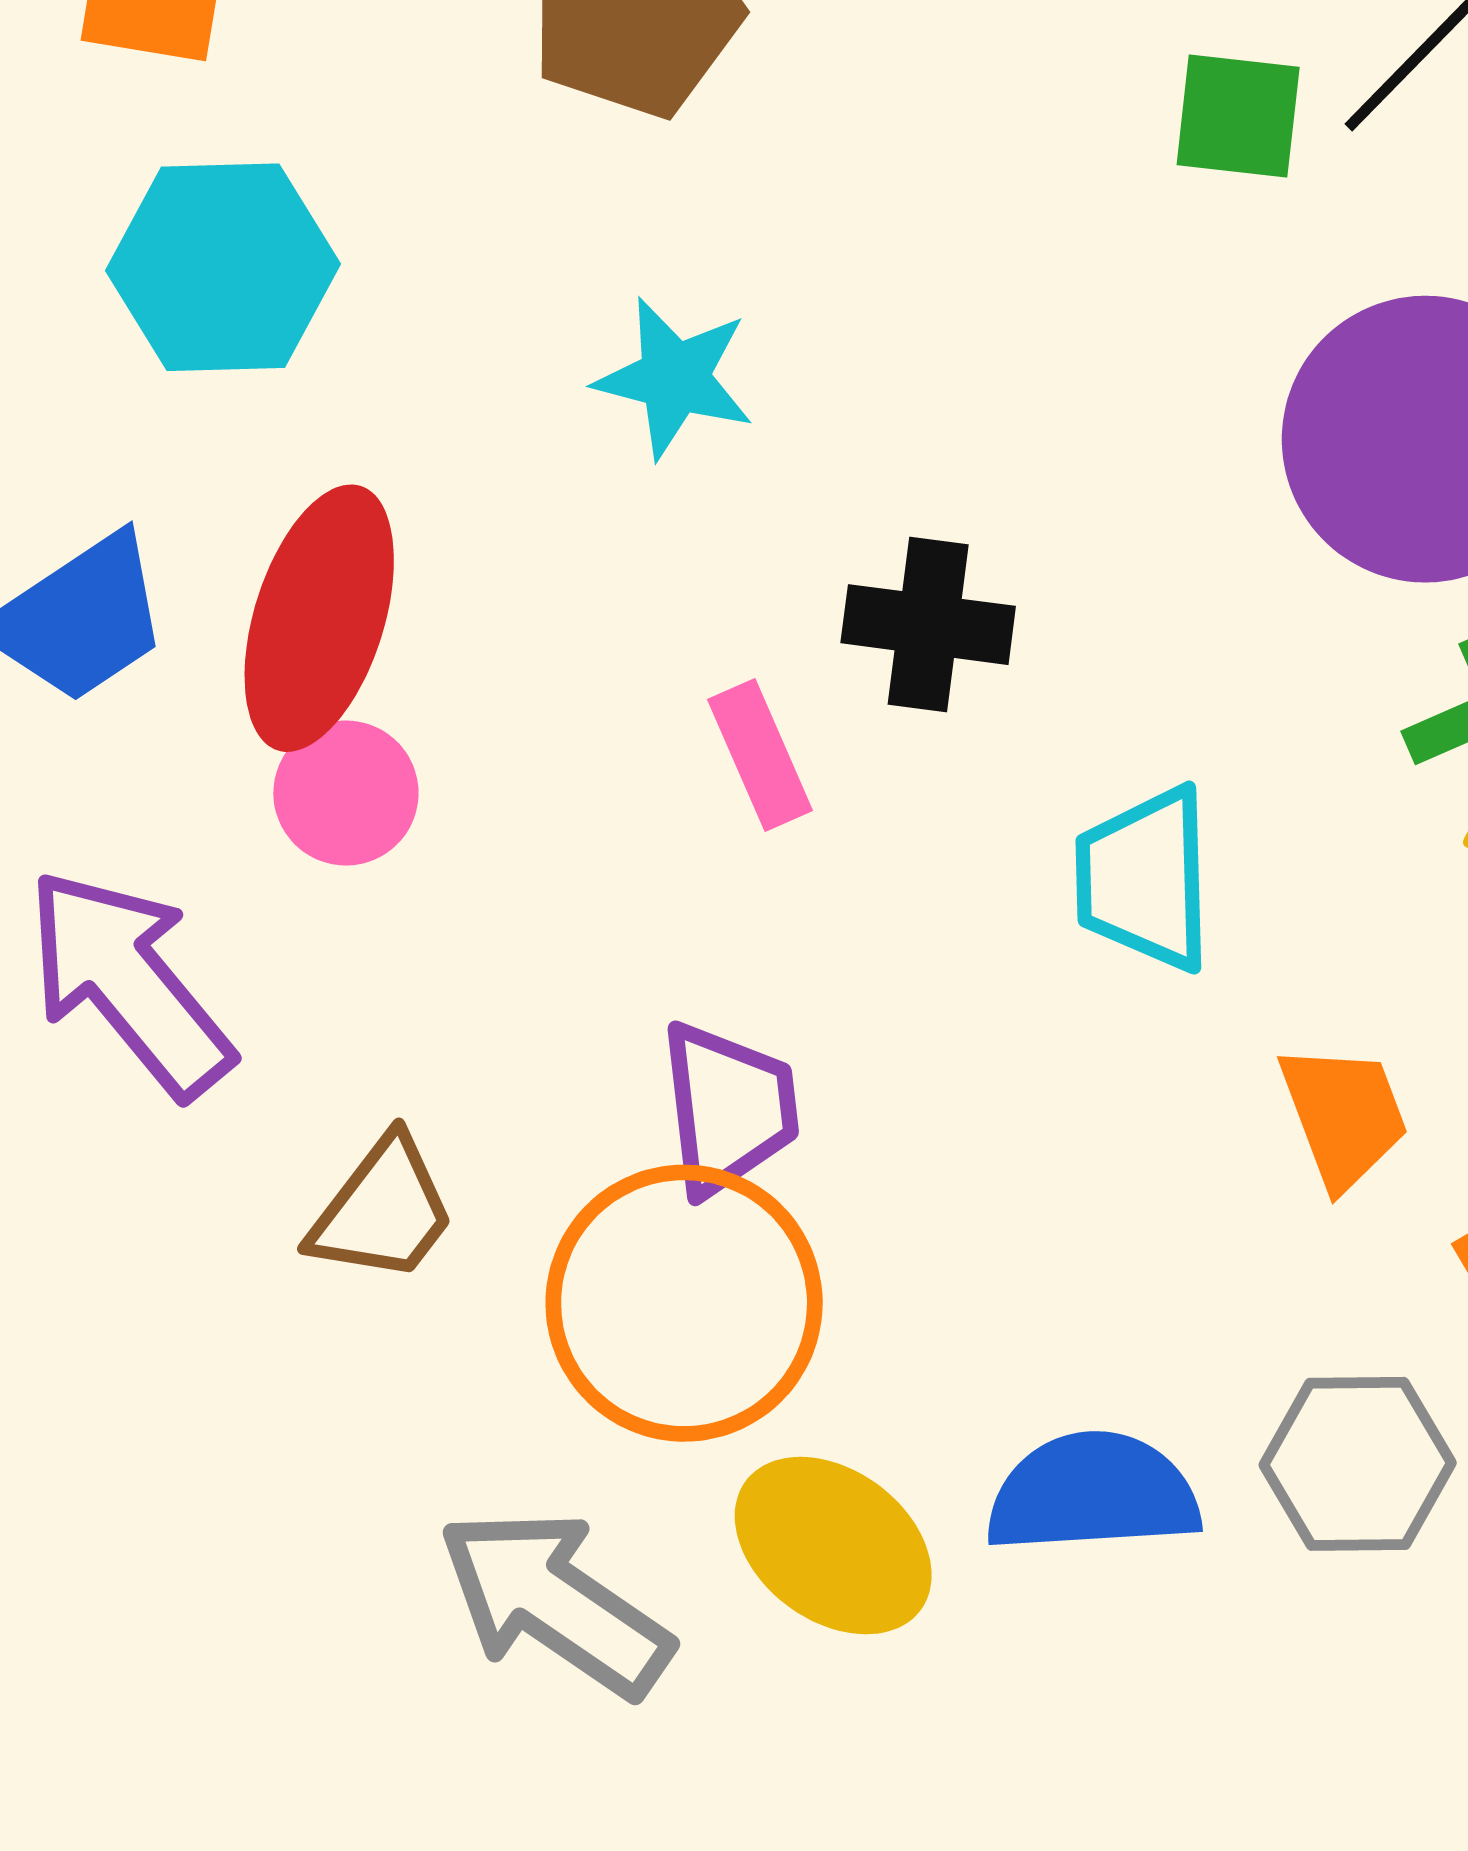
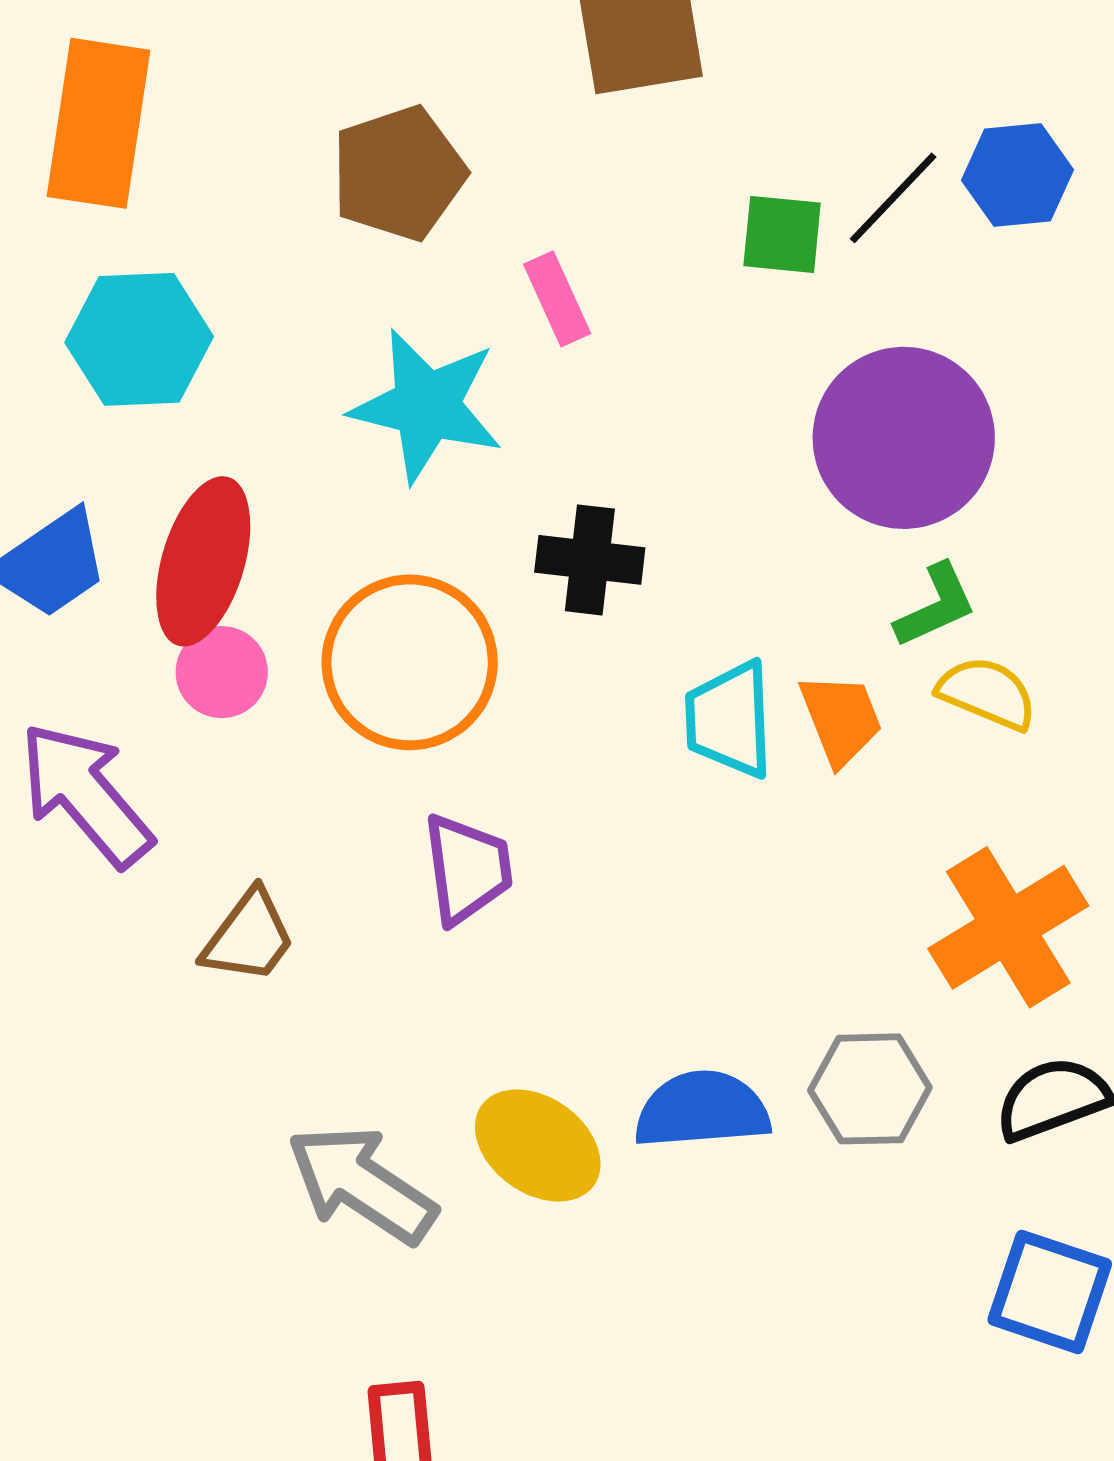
cyan star: (674, 378) -> (427, 406), size x1.5
pink rectangle: (760, 755) -> (557, 299), moved
orange trapezoid: (1344, 1116) -> (841, 719), moved
orange circle: (684, 1303) -> (410, 662), moved

